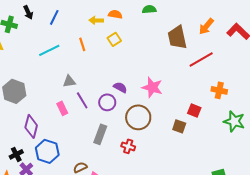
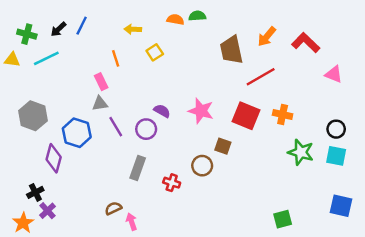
black arrow: (28, 12) -> (58, 29), moved, turned 72
orange semicircle: (115, 14) -> (175, 19), moved
cyan line: (49, 50) -> (46, 58), moved
pink rectangle: (62, 108) -> (101, 82), moved
red square: (194, 110) -> (246, 116), moved, size x1.6
brown circle: (138, 117) -> (202, 166), moved, size x0.7
brown square: (179, 126) -> (223, 146), moved
blue hexagon: (47, 151) -> (77, 133), moved

